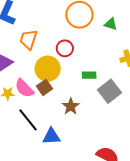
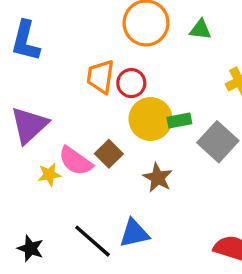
orange trapezoid: (29, 39) -> (100, 77), moved
yellow circle: (48, 69) -> (151, 119), moved
black line: (28, 120) -> (93, 241), moved

